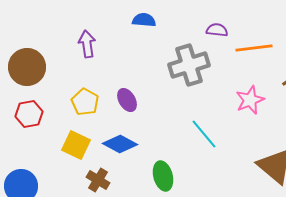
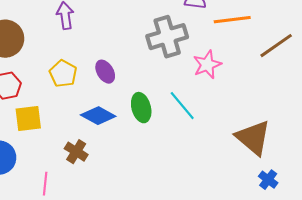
pink star: (250, 100) -> (207, 65), moved
yellow square: (76, 145) -> (28, 119), moved, turned -32
green ellipse: (163, 176) -> (141, 108), moved

